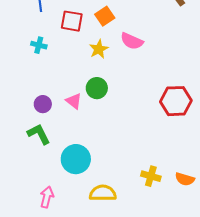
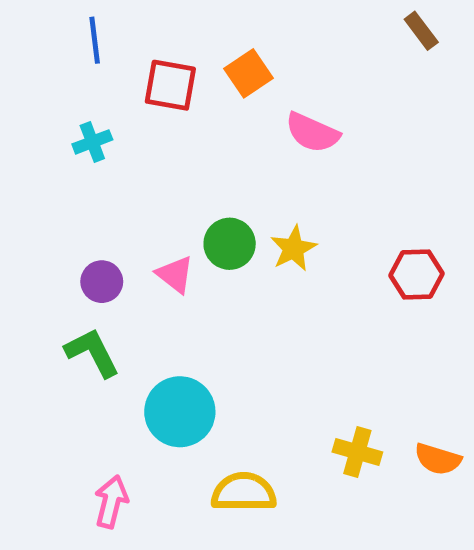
cyan cross: (39, 45) -> (92, 142), turned -35
yellow star: (99, 49) -> (293, 248), moved
red hexagon: (176, 101) -> (416, 275), size x0.7

